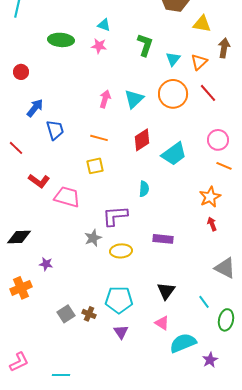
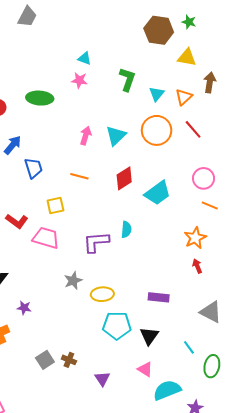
green ellipse: (61, 40) -> (40, 98), moved
yellow square: (95, 166) -> (55, 206), moved
purple L-shape: (115, 216) -> (96, 242), moved
purple rectangle: (163, 239) -> (159, 297), moved
cyan pentagon: (119, 300) -> (117, 325), moved

